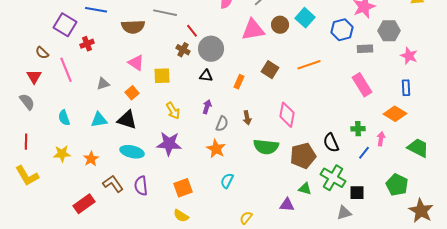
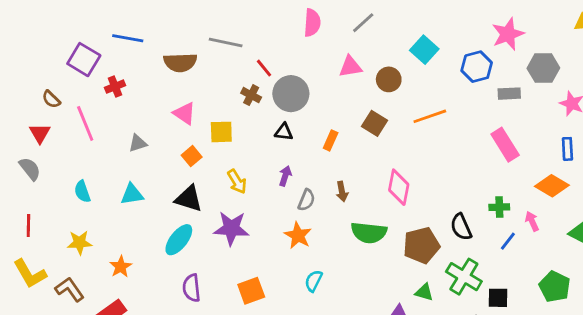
brown circle: (280, 25) -> (389, 79), moved
pink triangle: (253, 30) -> (350, 67), size x0.7
orange square: (132, 93) -> (192, 156), moved
black triangle: (127, 120) -> (189, 199), moved
pink arrow: (381, 139) -> (532, 221), turned -32
cyan ellipse: (132, 152) -> (179, 240), turned -65
orange star: (91, 159) -> (121, 267), moved
brown L-shape: (113, 184) -> (70, 289), moved

